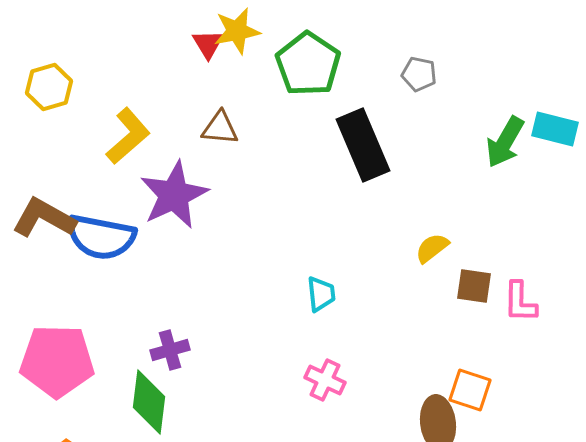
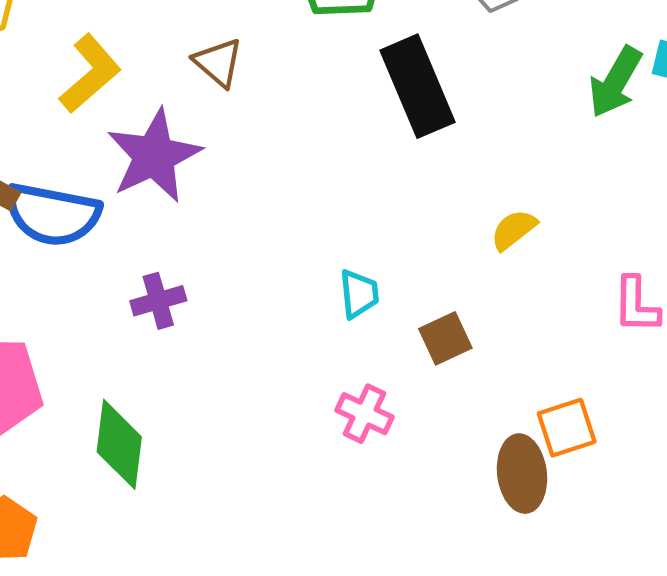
brown triangle: (220, 128) -> (218, 62), turned 36
brown square: (474, 286) -> (445, 338), moved, turned -33
purple cross: (170, 350) -> (158, 301), moved
orange square: (470, 390) -> (567, 428), turned -36

